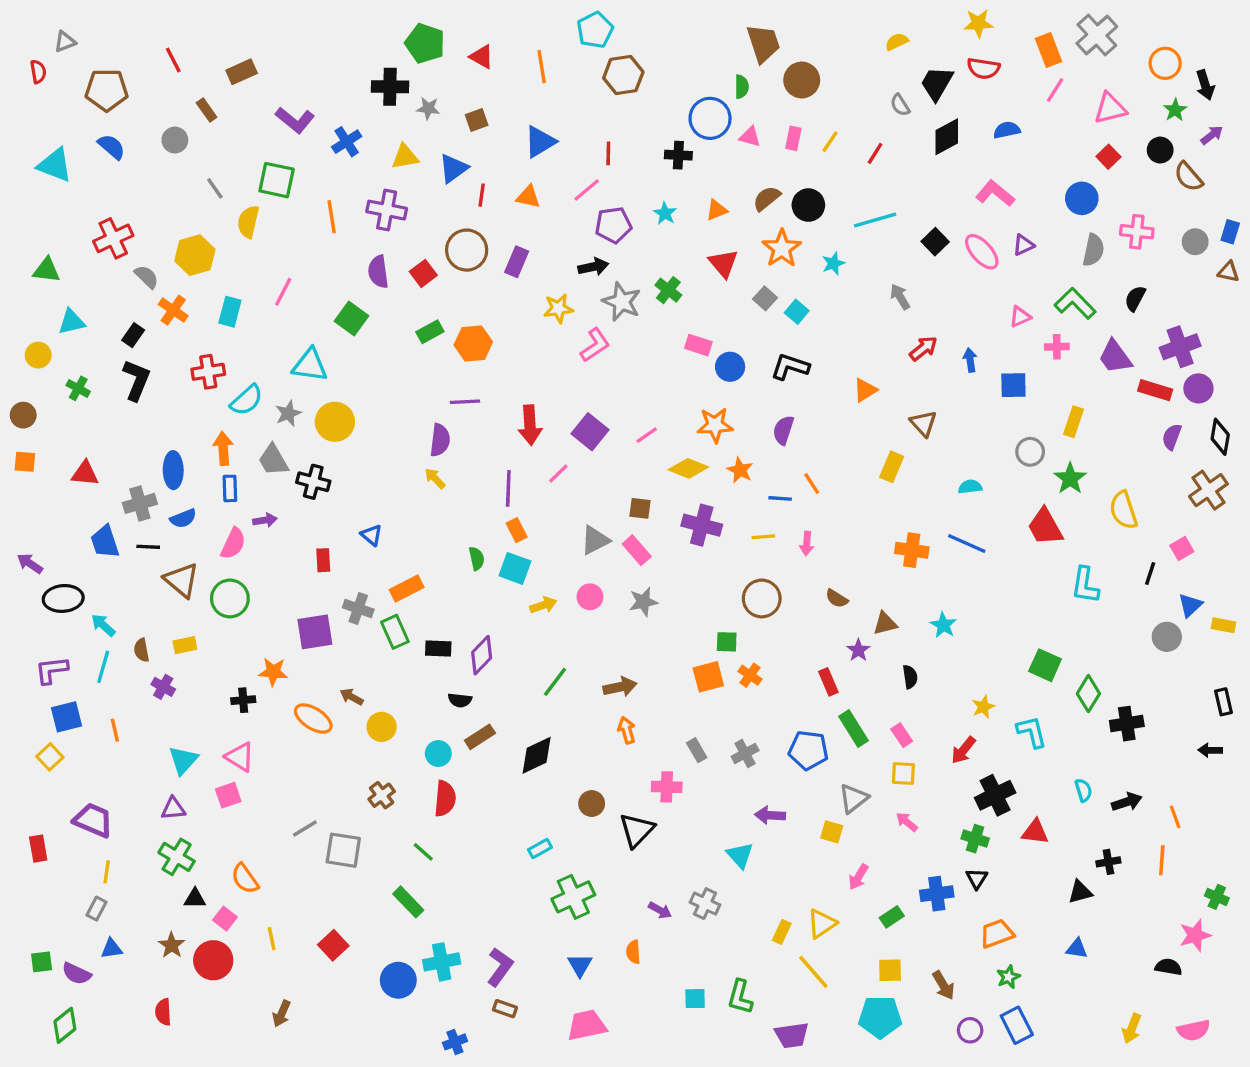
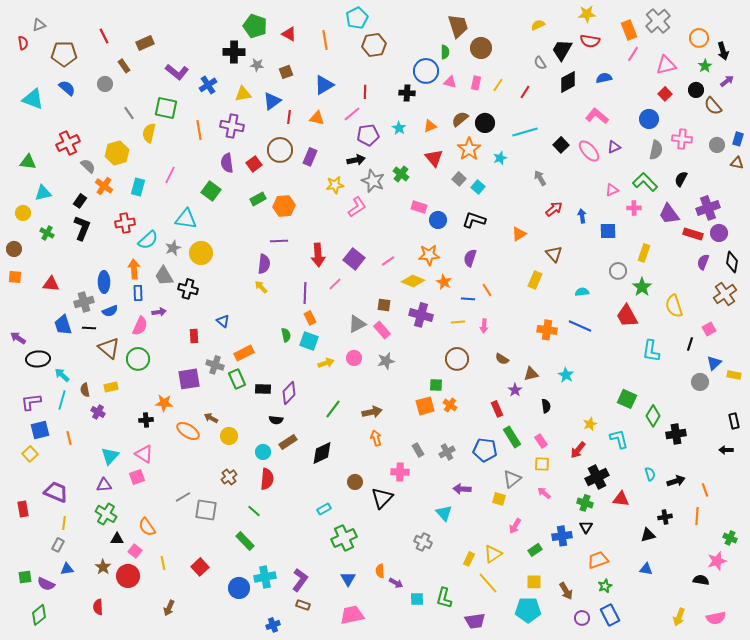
purple arrow: (660, 910) -> (396, 583), moved

